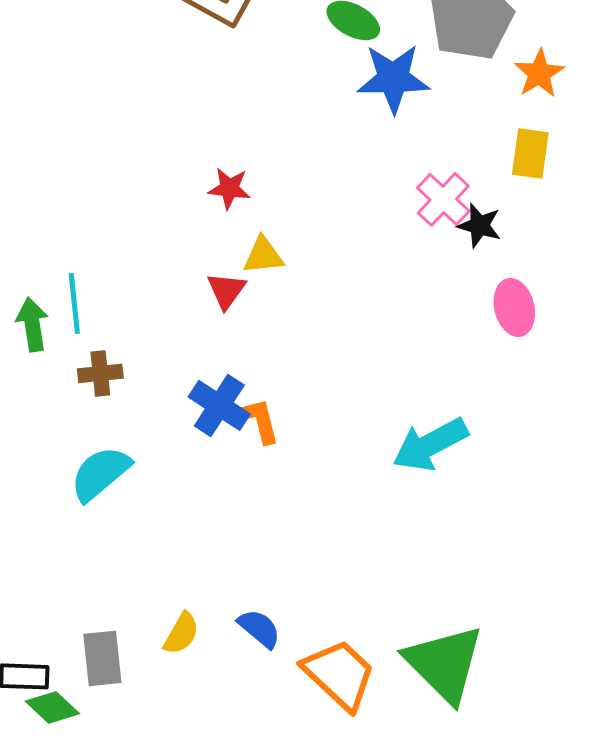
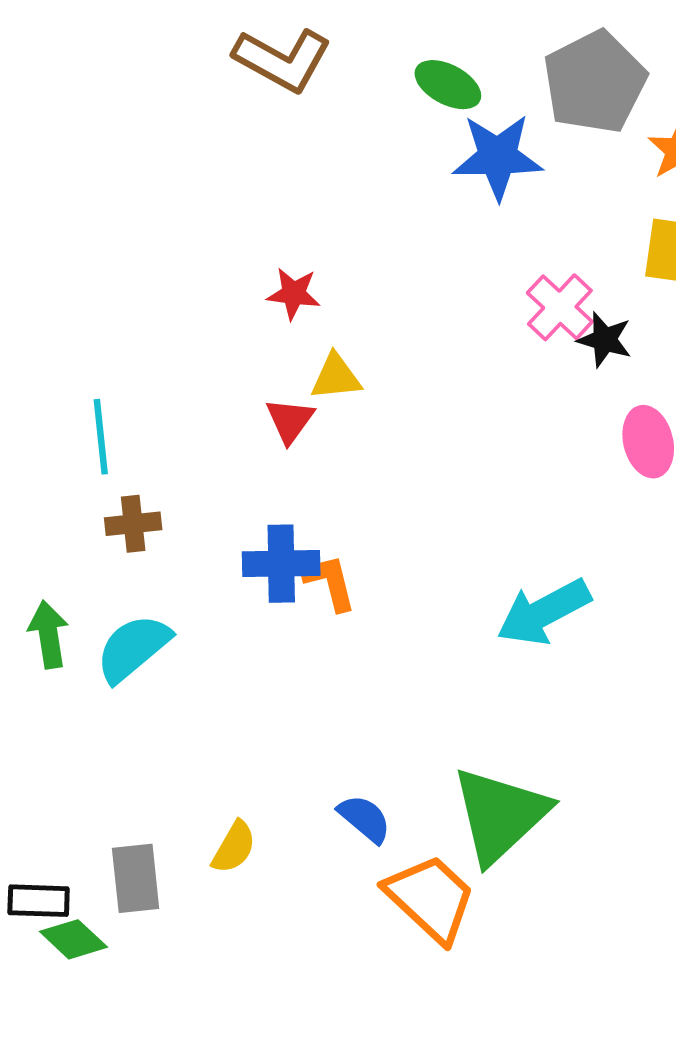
green arrow: (32, 324) -> (49, 634), moved
blue cross: (219, 405) -> (281, 564), turned -34
blue semicircle: (259, 628) -> (365, 819), moved
green triangle: (444, 663) -> (500, 815), moved, turned 32

